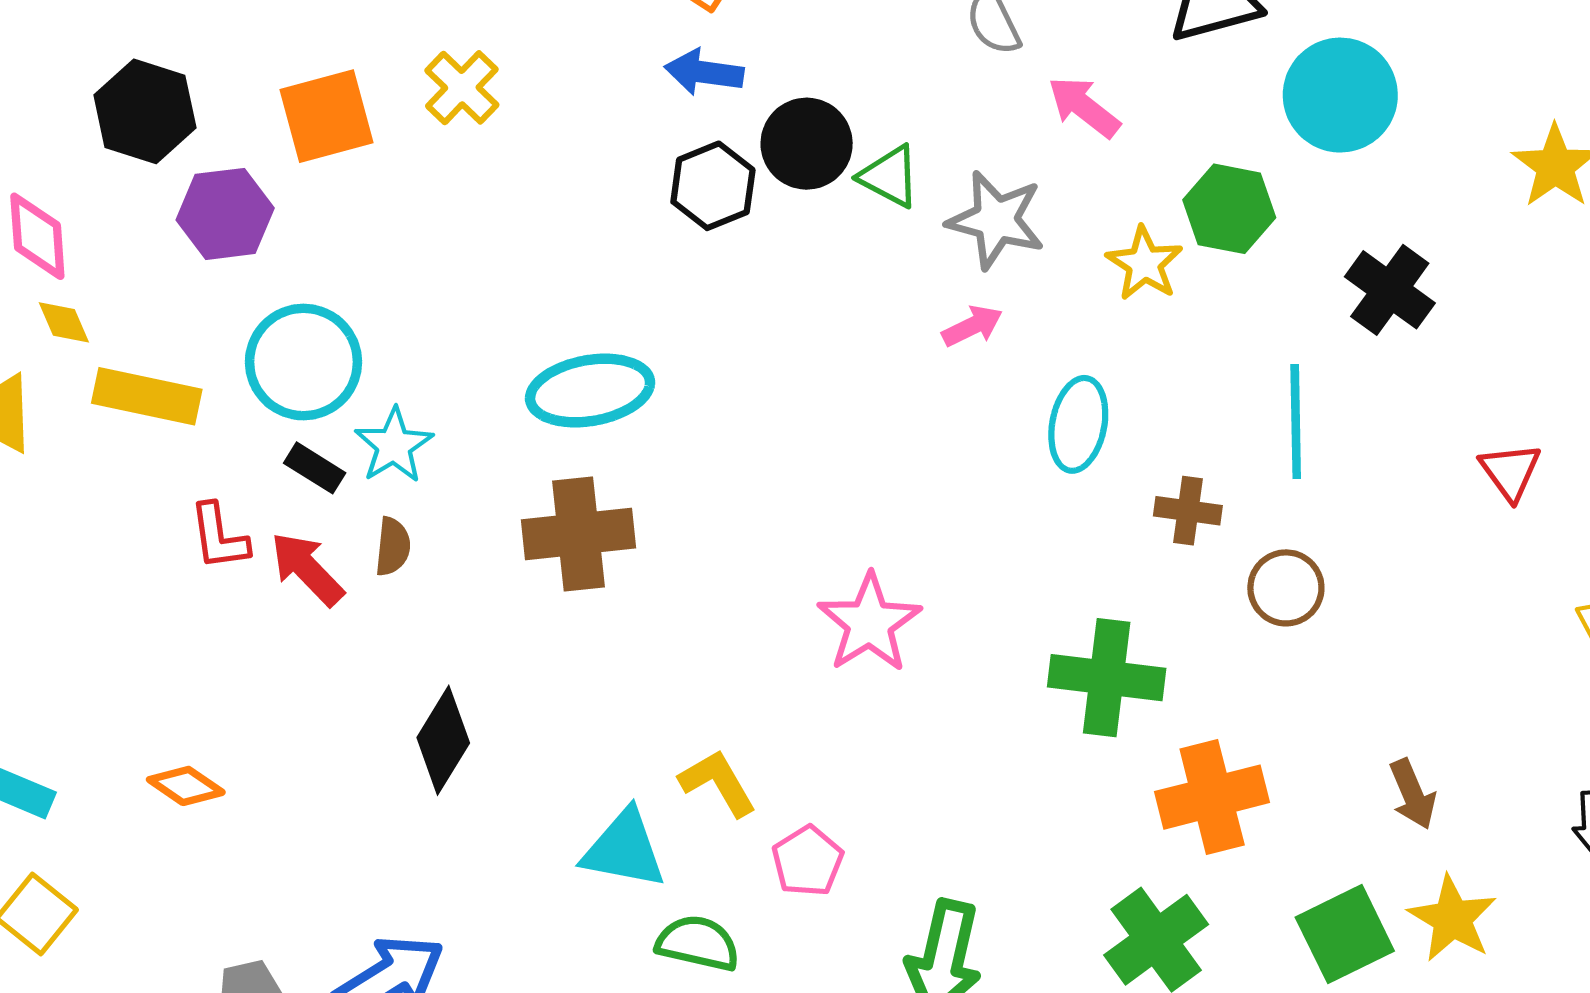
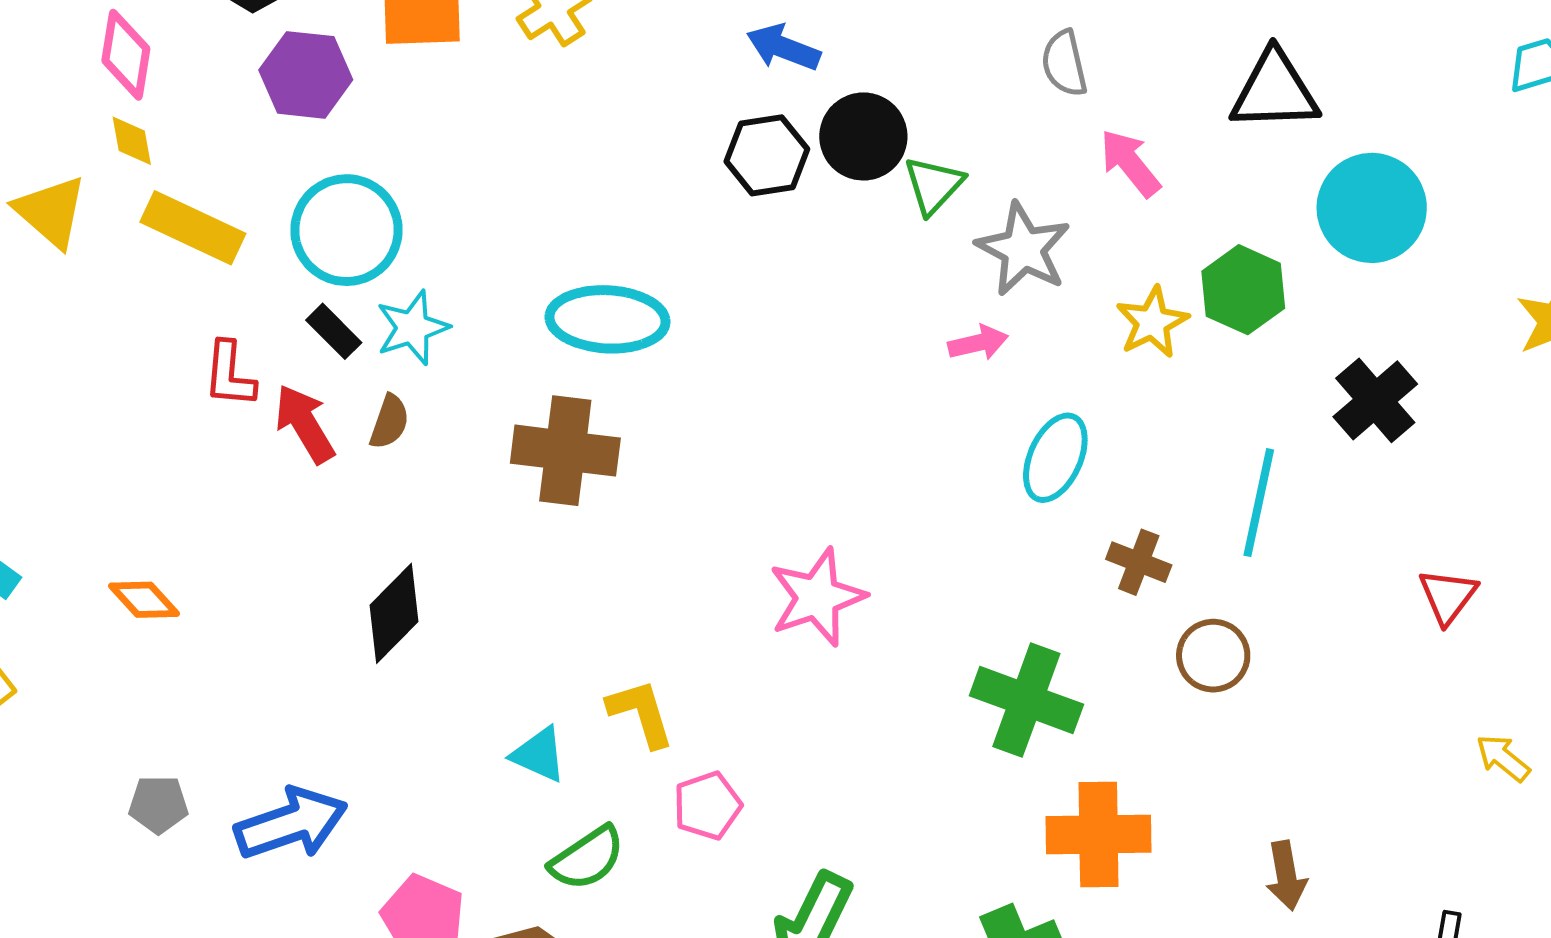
green triangle: (890, 176) -> (934, 185), turned 32
cyan triangle: (624, 849) -> (539, 755), size x0.7
green semicircle: (698, 943) -> (587, 858), turned 120

